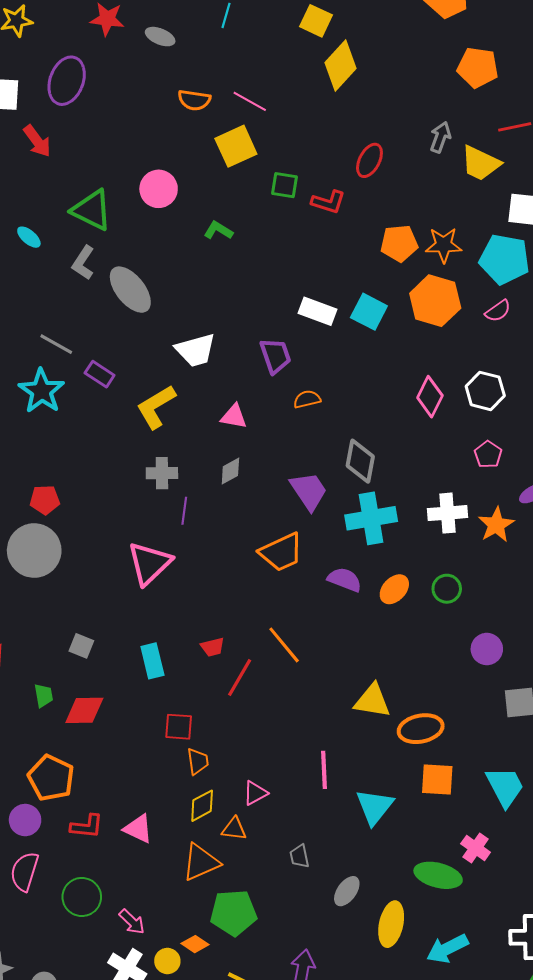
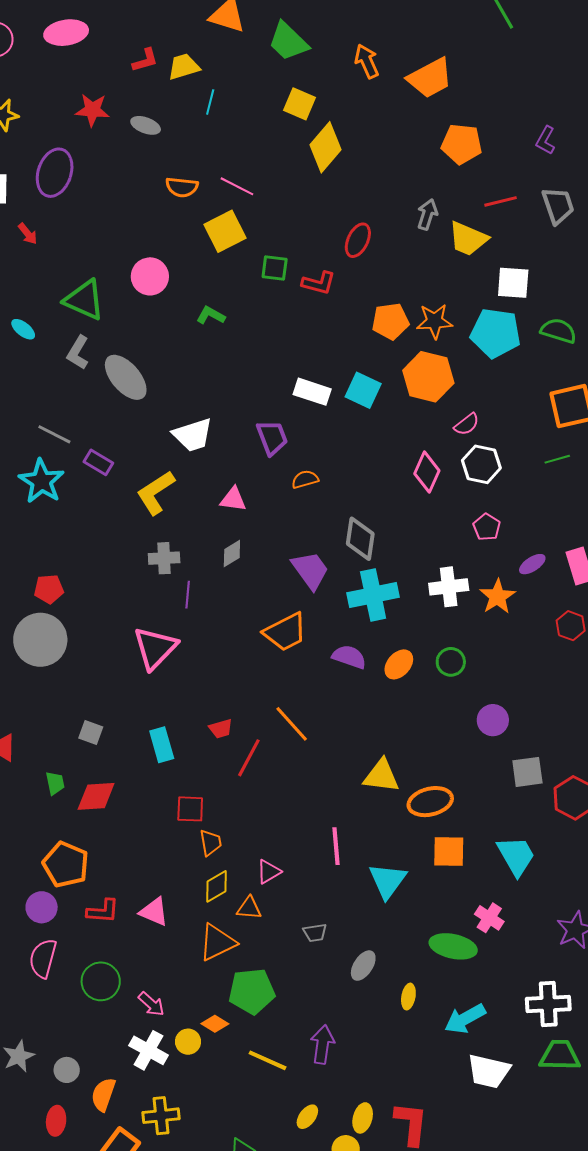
red arrow: (37, 141) -> (28, 234), size x0.7
pink semicircle: (498, 311) -> (467, 424), moved
gray trapezoid: (299, 856) -> (315, 933), turned -85
yellow ellipse: (391, 924) -> (408, 997), size x0.6

